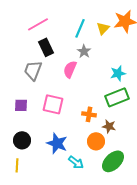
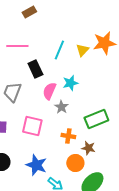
pink line: (38, 24) -> (17, 46), turned 30
black rectangle: (46, 47) -> (35, 69), moved
gray star: (84, 51) -> (61, 107), moved
cyan star: (118, 73) -> (70, 83), moved

